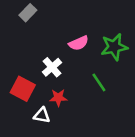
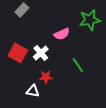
green star: (114, 47) -> (90, 20), moved
red square: (23, 89) -> (18, 53), moved

